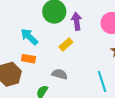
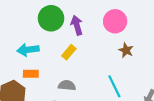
cyan arrow: (29, 37) -> (28, 50), turned -42

